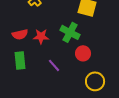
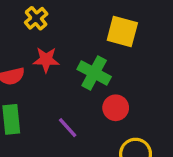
red star: (41, 36) -> (46, 60), moved

